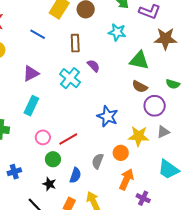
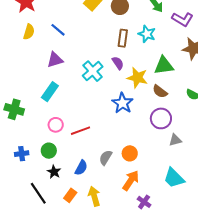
blue line: (38, 34) -> (58, 30), moved
brown rectangle: (75, 43) -> (123, 38), moved
green triangle: (139, 60) -> (164, 66), turned -30
purple circle: (155, 106) -> (161, 118), moved
blue star: (108, 116) -> (122, 103), moved
yellow star: (139, 136) -> (137, 78), moved
green circle: (53, 159) -> (49, 151), moved

